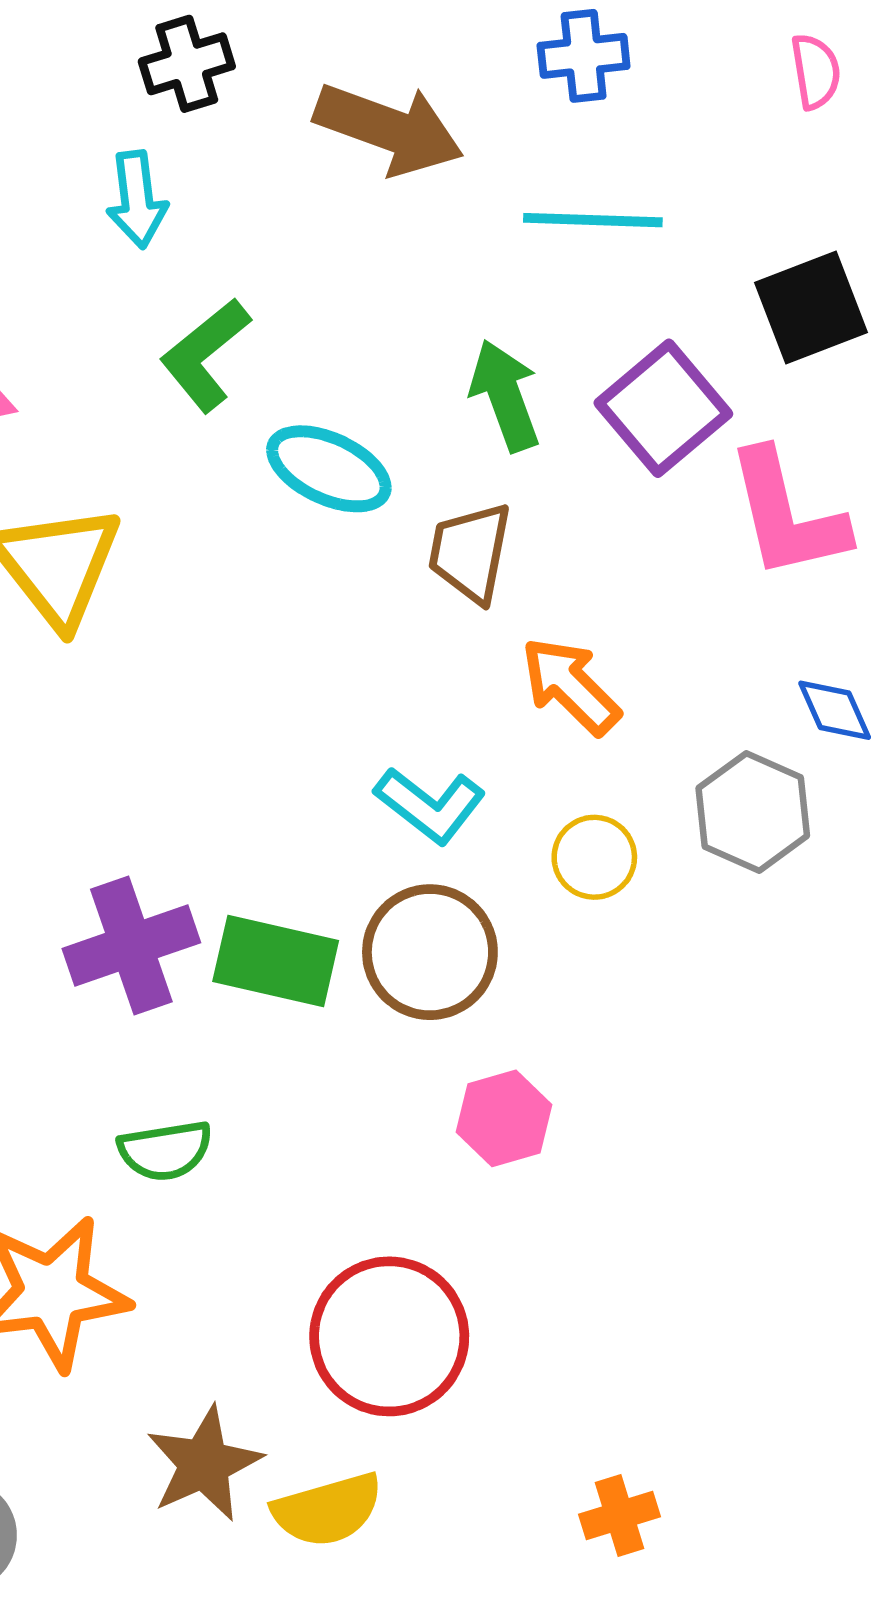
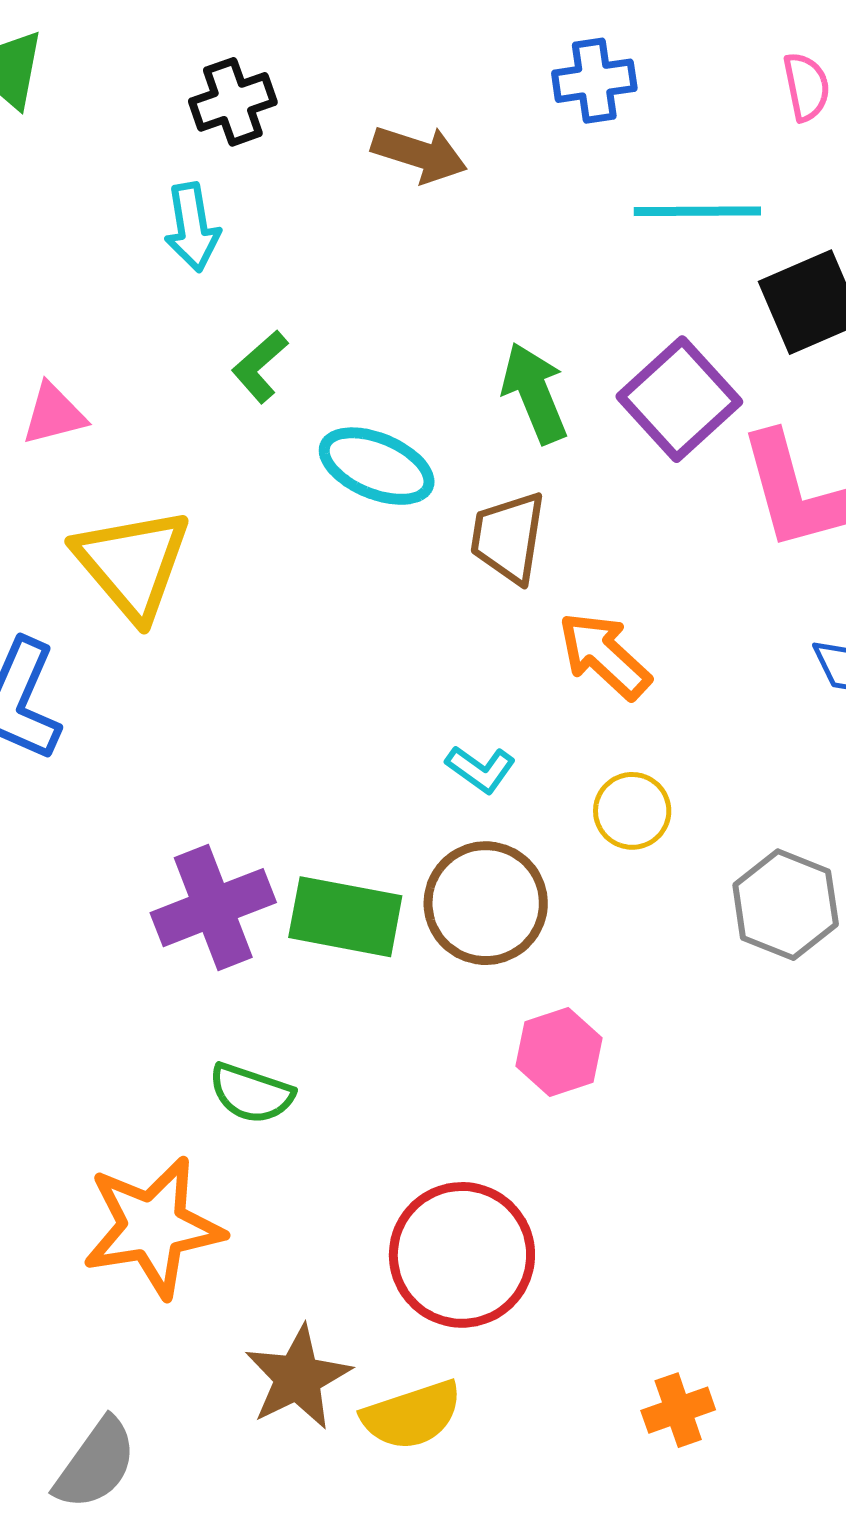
brown arrow: (389, 129) -> (419, 154), size x0.7
cyan line: (593, 220) -> (697, 211), moved
green L-shape: (205, 355) -> (260, 367), size x0.7
cyan L-shape: (430, 805) -> (481, 769), size x0.7
gray hexagon: (753, 812) -> (786, 905), moved
green semicircle: (165, 1150) -> (251, 1093), turned 30

